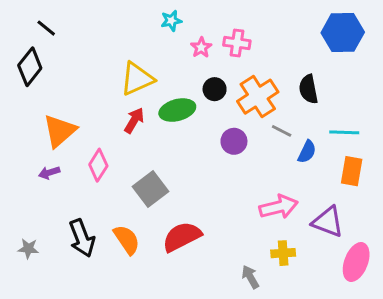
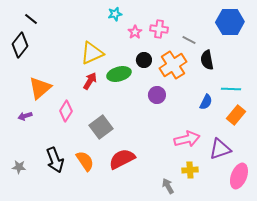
gray line: (282, 131) -> (189, 40), moved
orange rectangle: (352, 171) -> (236, 115), turned 30
purple arrow: (49, 173) -> (25, 116), moved
purple triangle: (328, 222) -> (220, 149), turned -40

